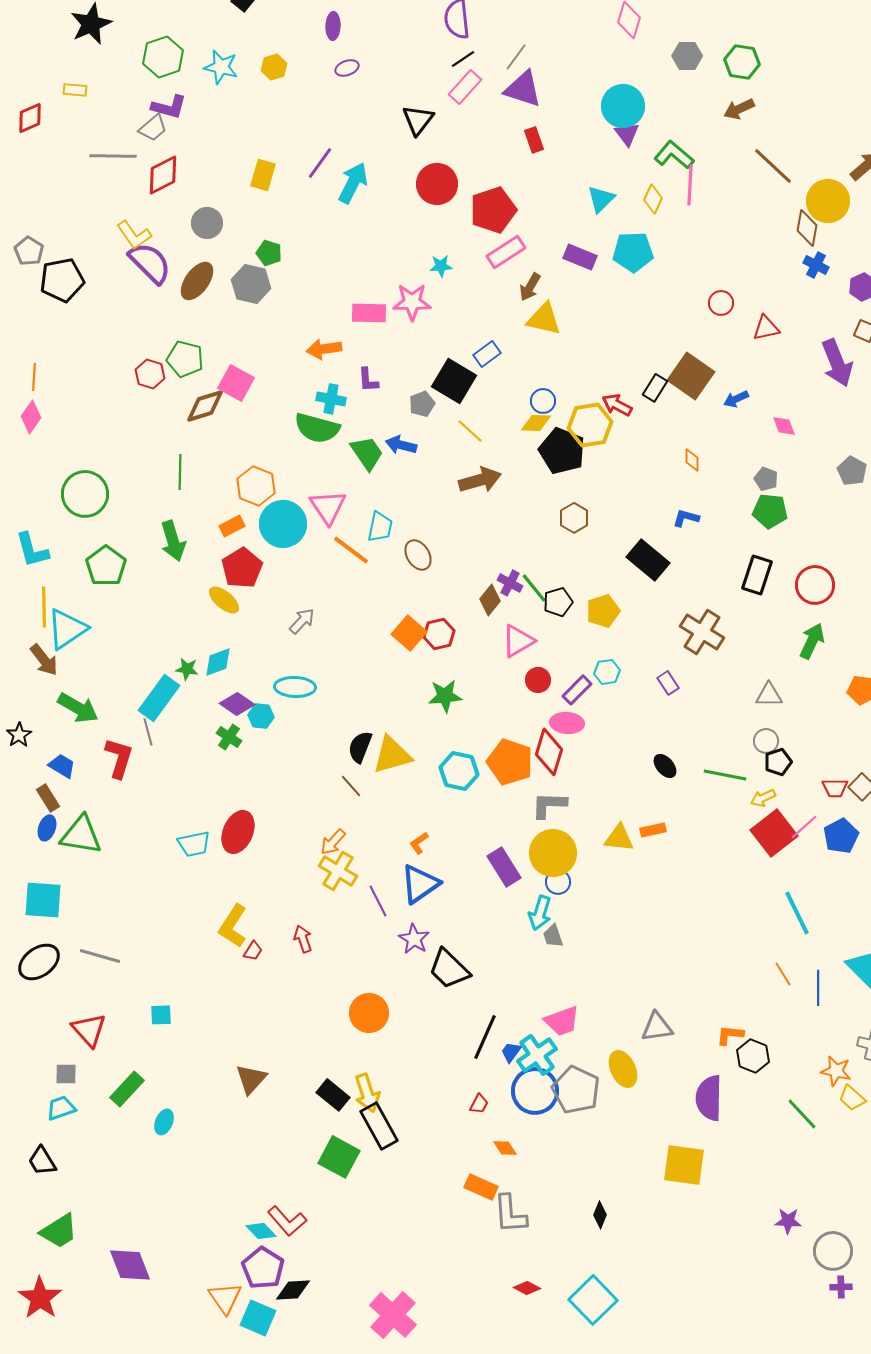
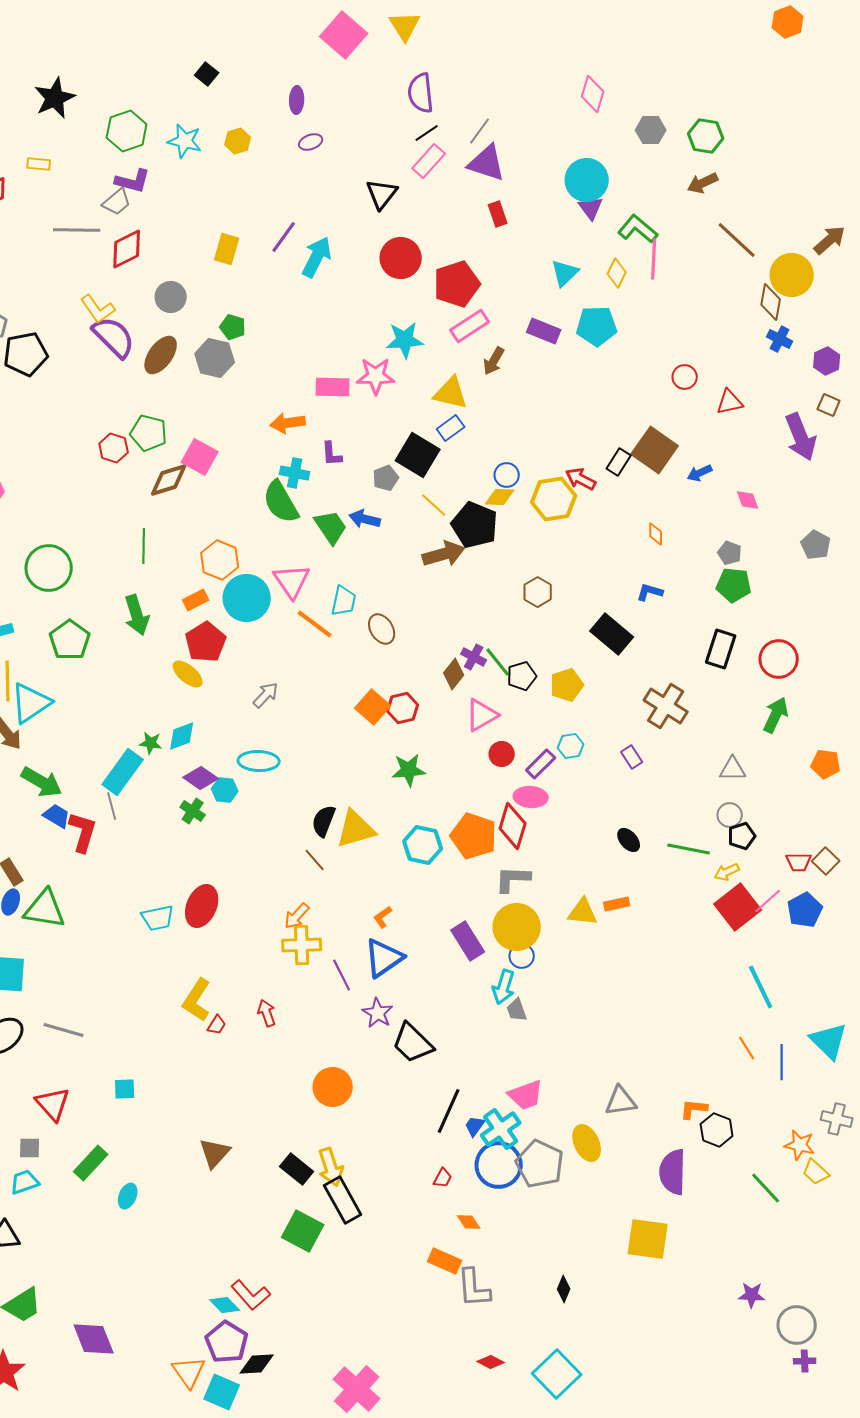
cyan star: (441, 266) -> (405, 340), size x1.6
yellow triangle: (544, 319) -> (451, 393), moved
green semicircle: (317, 428) -> (281, 502), turned 45
black pentagon: (562, 451) -> (475, 525), moved
blue trapezoid: (62, 766) -> (57, 816), moved
yellow cross: (338, 871) -> (302, 945), turned -33

